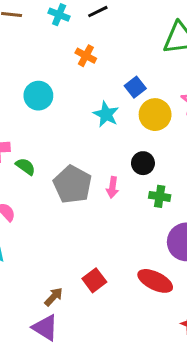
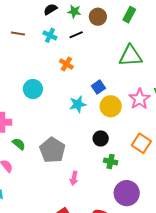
cyan star: (106, 114) -> (78, 104), turned 30
green semicircle: (26, 166) -> (19, 144), moved
pink arrow: (112, 187) -> (74, 178), moved

